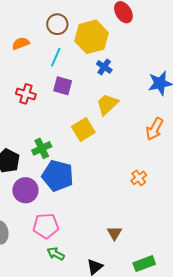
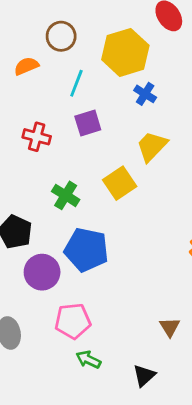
brown circle: (57, 24) -> (61, 36), moved
purple square: (63, 86) -> (88, 123), turned -30
green cross: (42, 148) -> (66, 195), moved, turned -30

